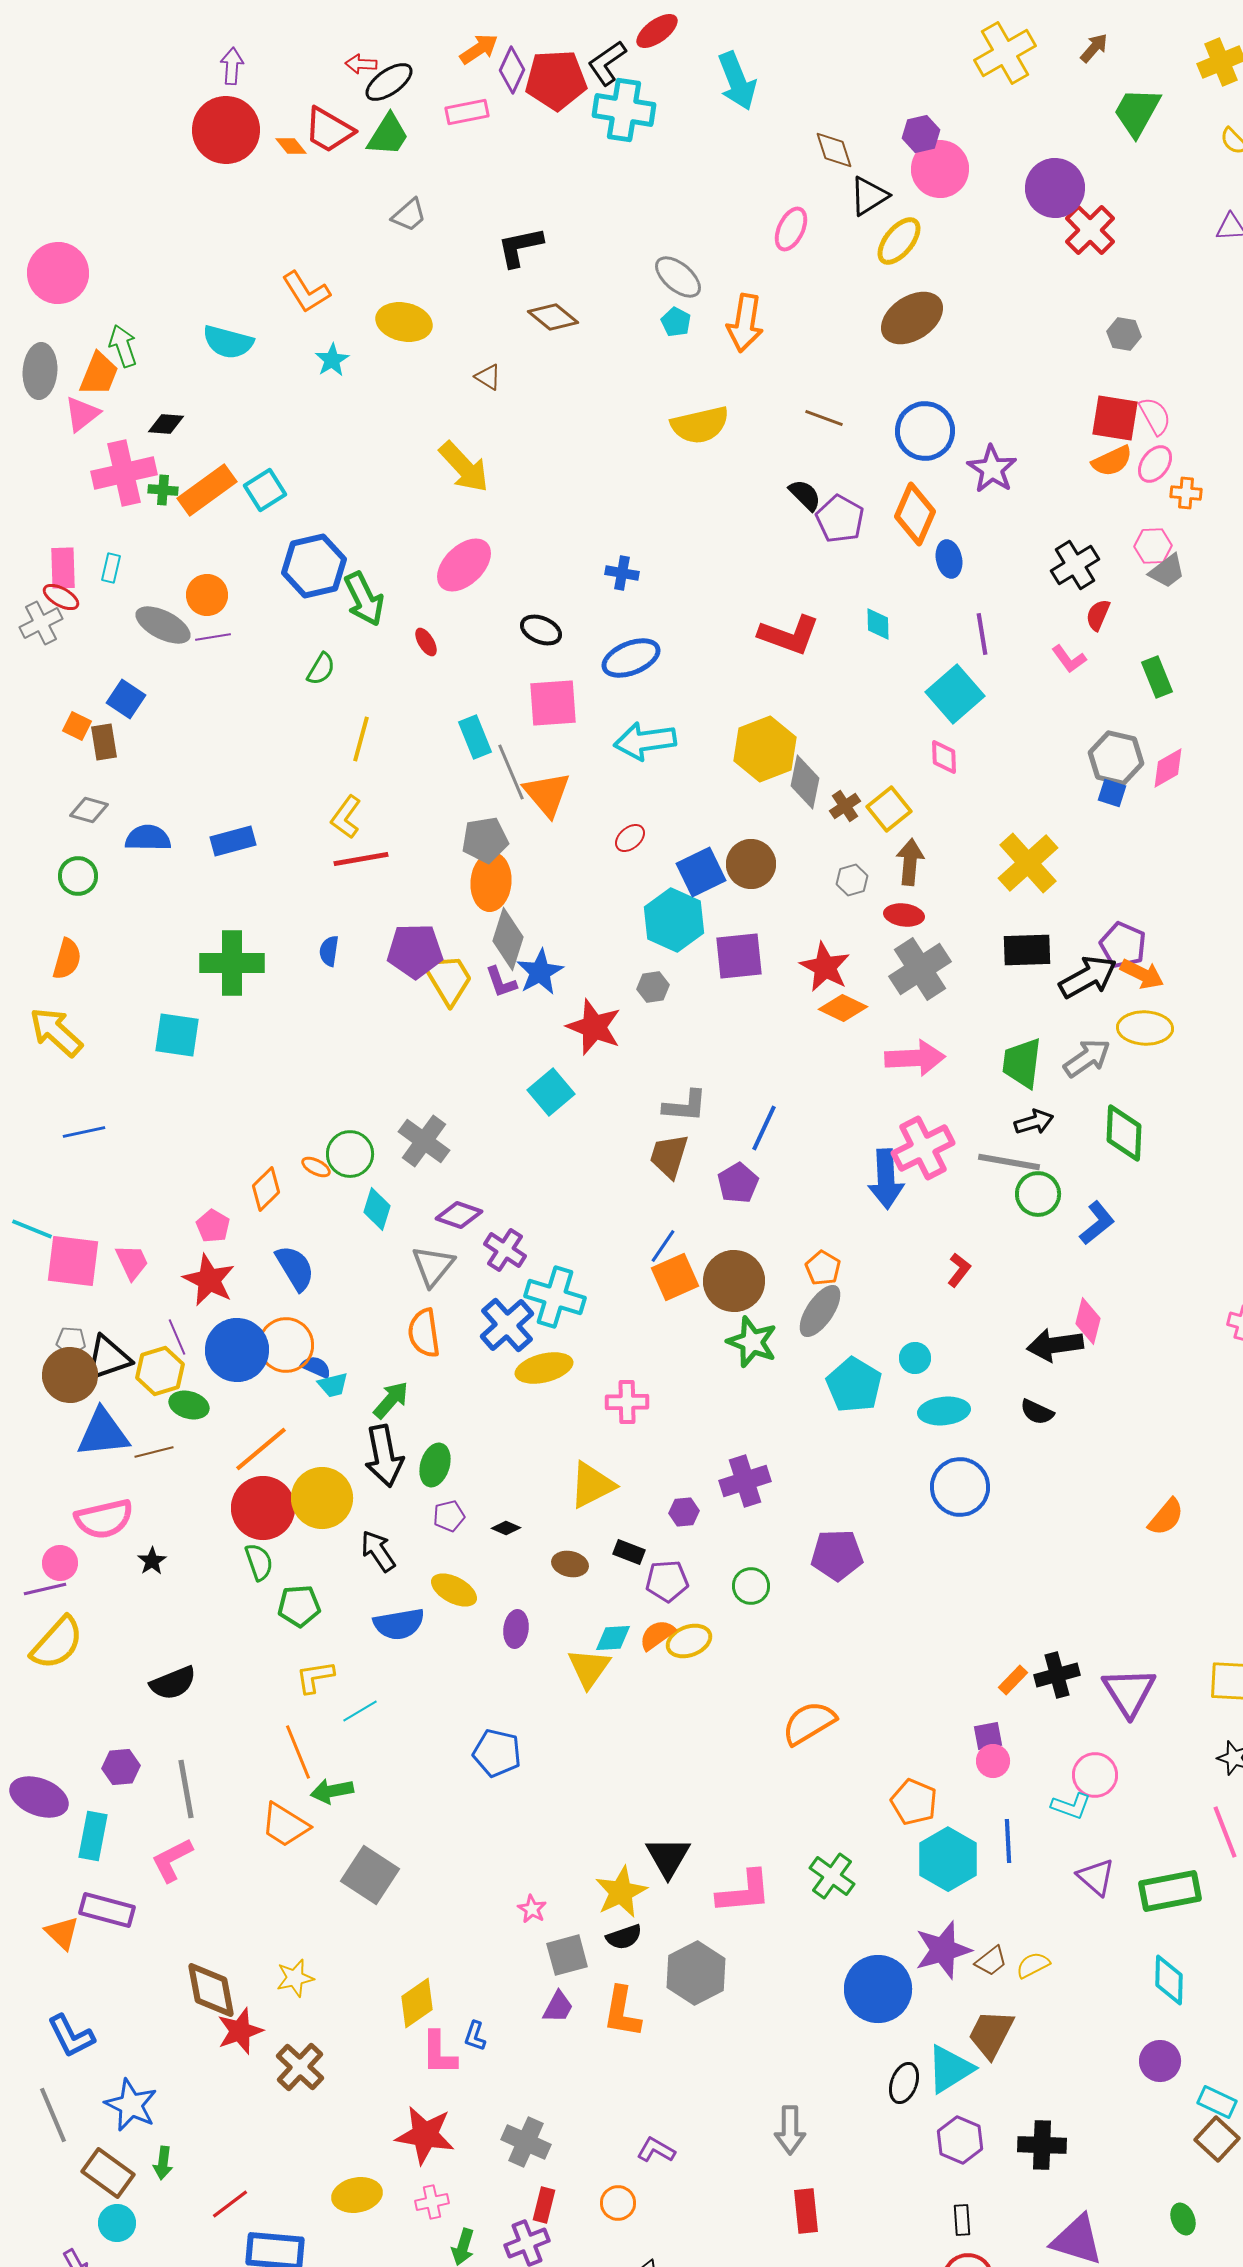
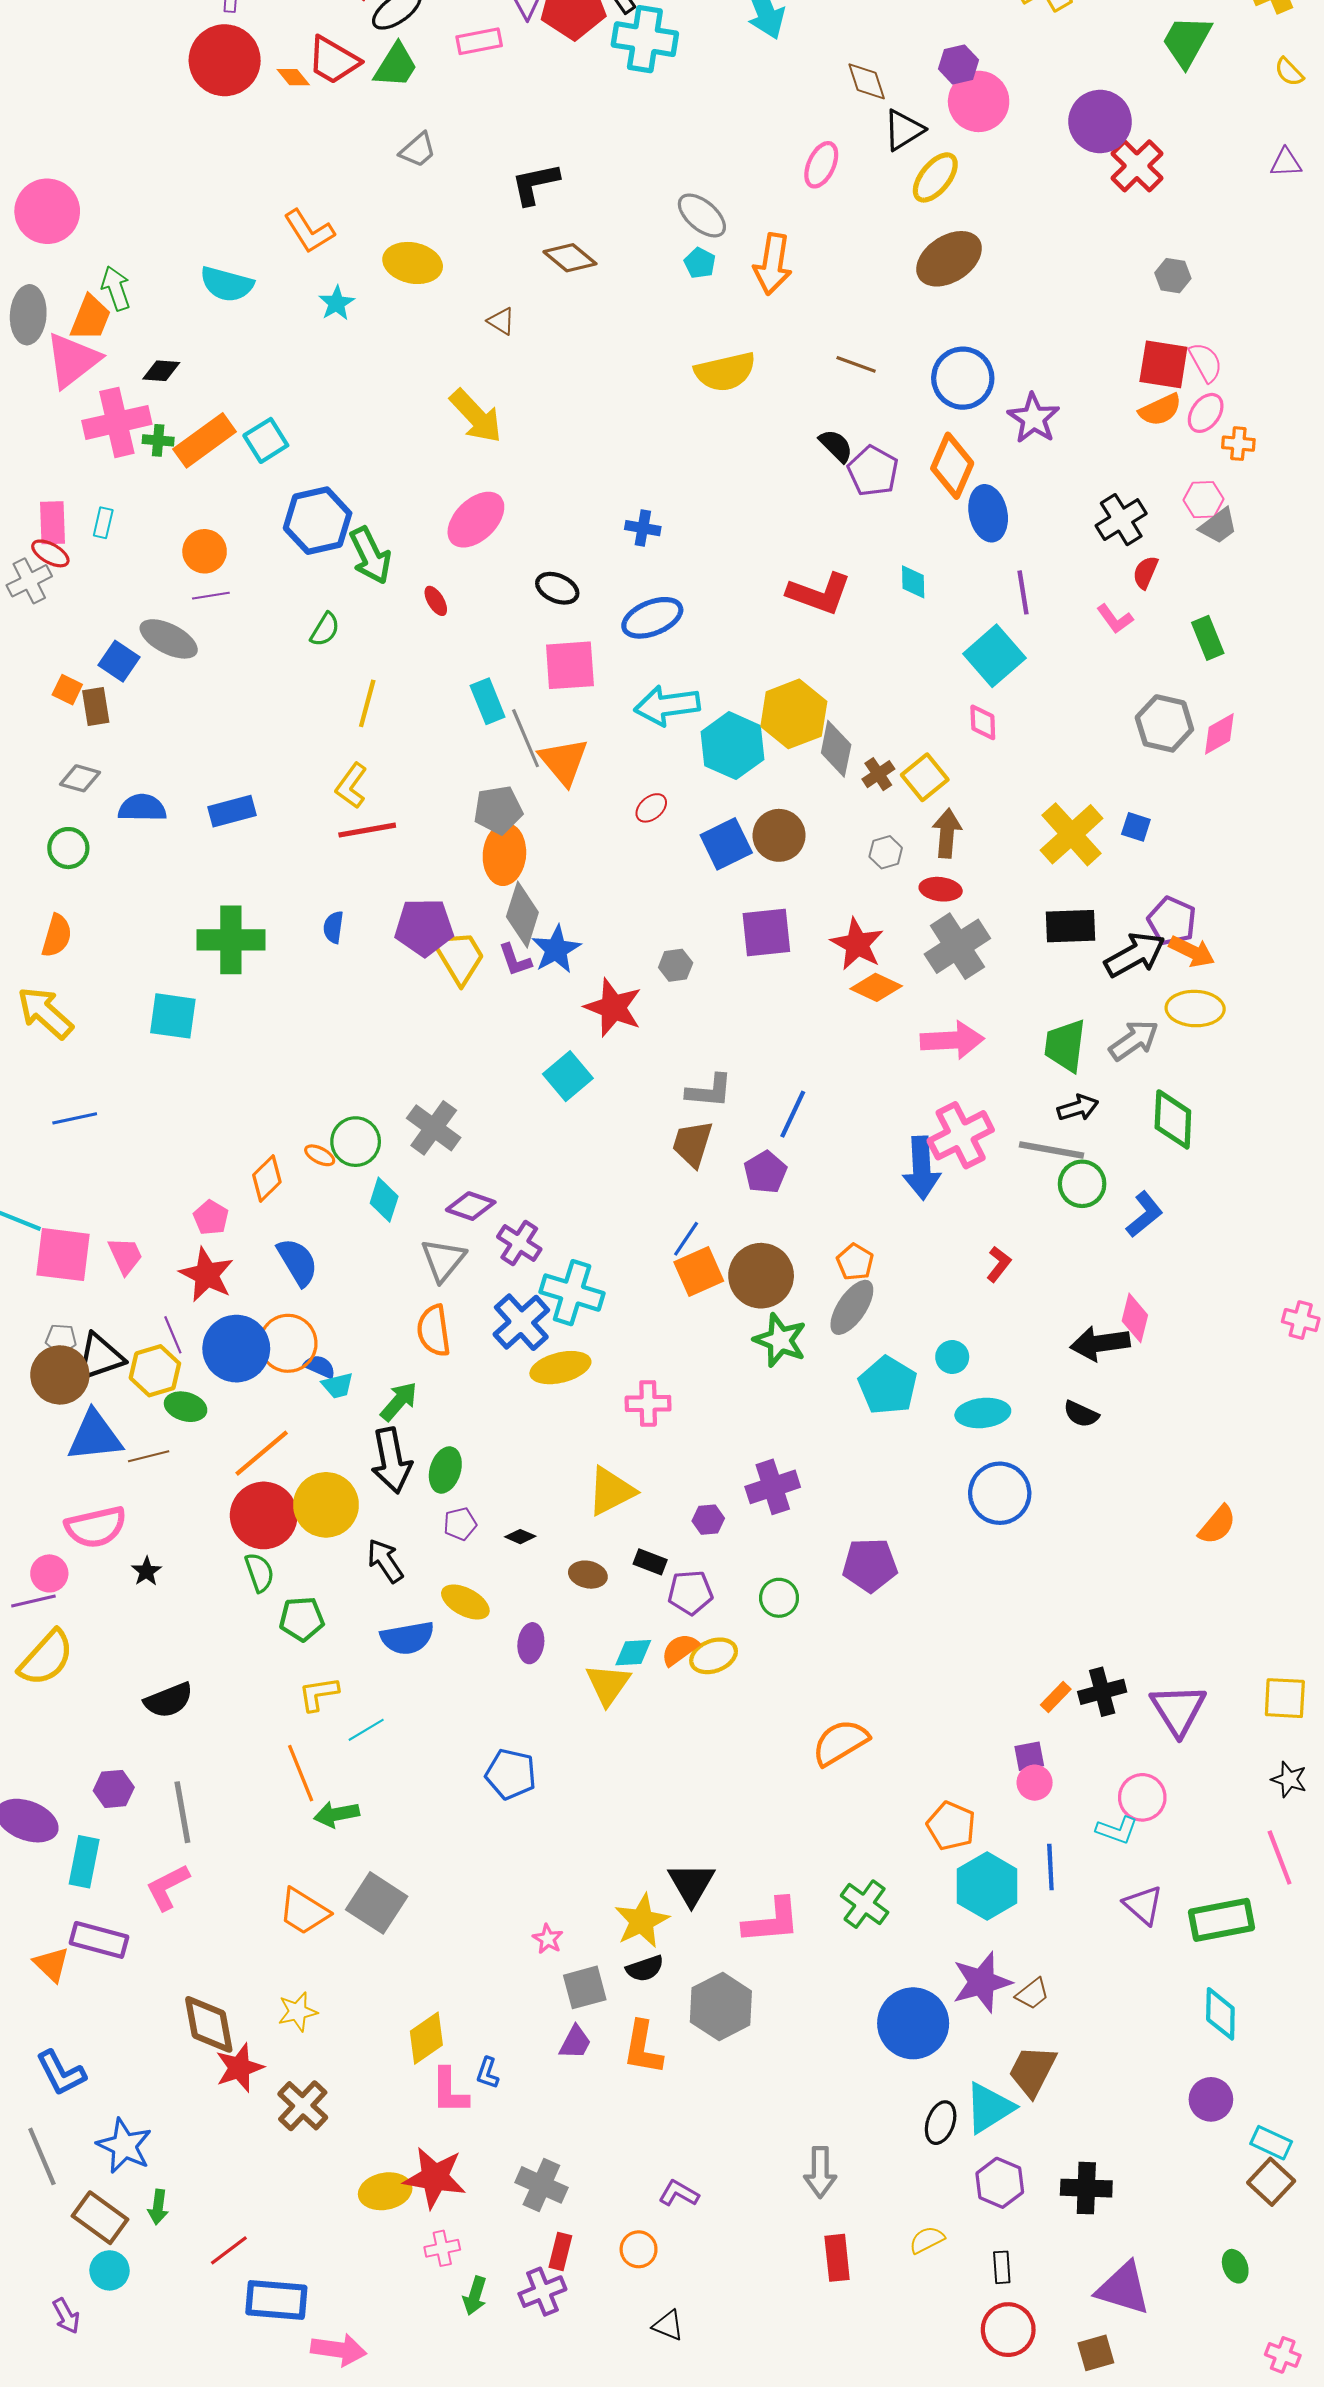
pink triangle: (82, 414) -> (73, 360), size x1.5
blue ellipse: (949, 559) -> (988, 513), size x1.4
gray ellipse: (163, 625) -> (169, 639), moved
blue square: (1112, 793) -> (1136, 827), moved
cyan hexagon: (674, 920) -> (733, 746), moved
orange trapezoid: (285, 1825) -> (304, 1911), moved
yellow semicircle: (1033, 1965) -> (927, 2240), moved
yellow ellipse: (357, 2195) -> (385, 2191), moved

